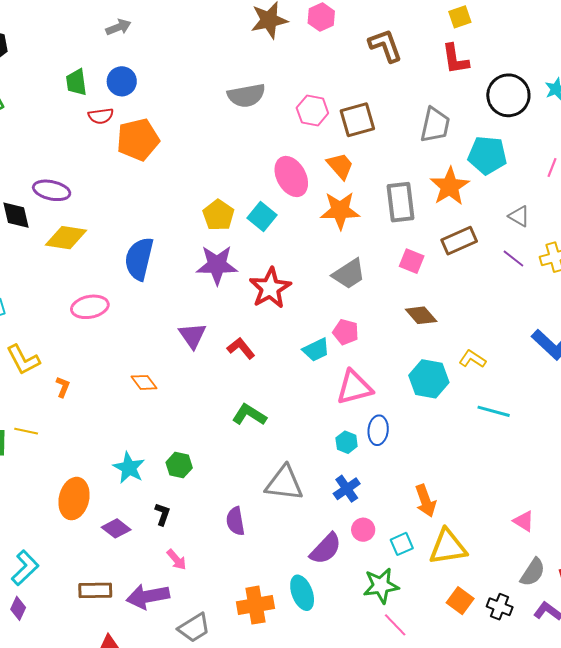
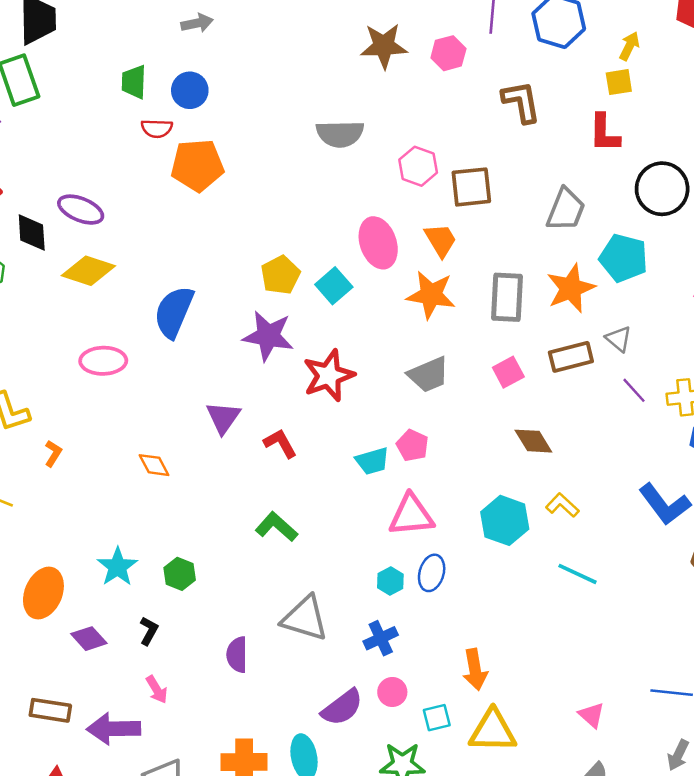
gray triangle: (519, 216) -> (619, 339), moved
pink square: (412, 261) -> (508, 372), turned 30
brown diamond: (421, 315) -> (533, 441), moved

